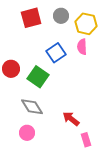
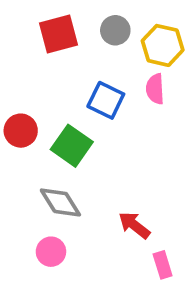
blue square: (56, 53) -> (106, 100), turned -30

